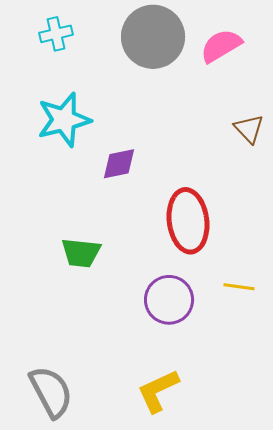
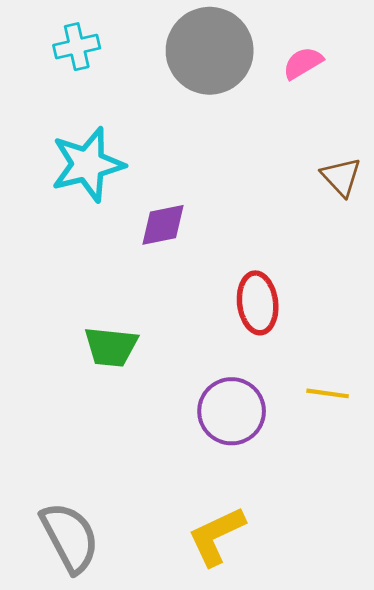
pink semicircle: (221, 46) -> (303, 63), size x0.7
red ellipse: (188, 221) -> (258, 303), size x0.7

